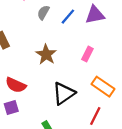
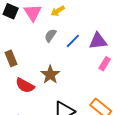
pink rectangle: (87, 54) -> (105, 64), moved
red semicircle: (16, 85) -> (25, 85), moved

